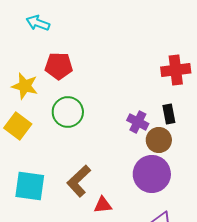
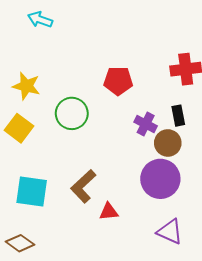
red pentagon: (59, 66) -> (118, 81), moved

